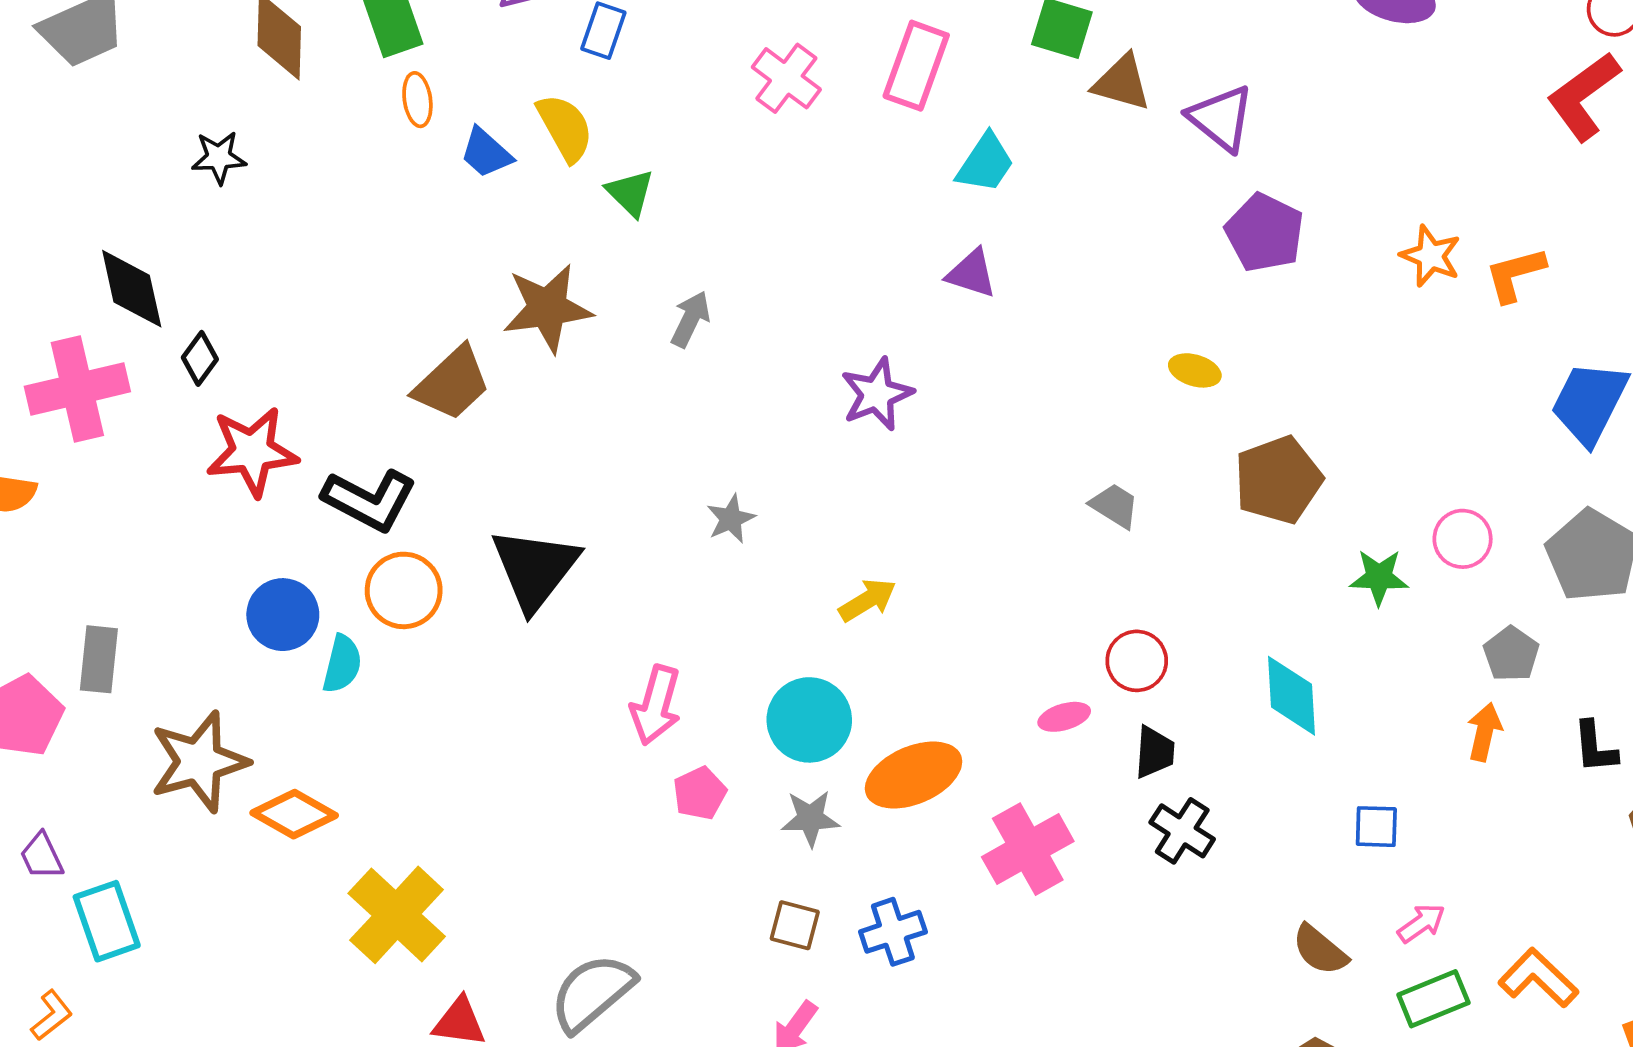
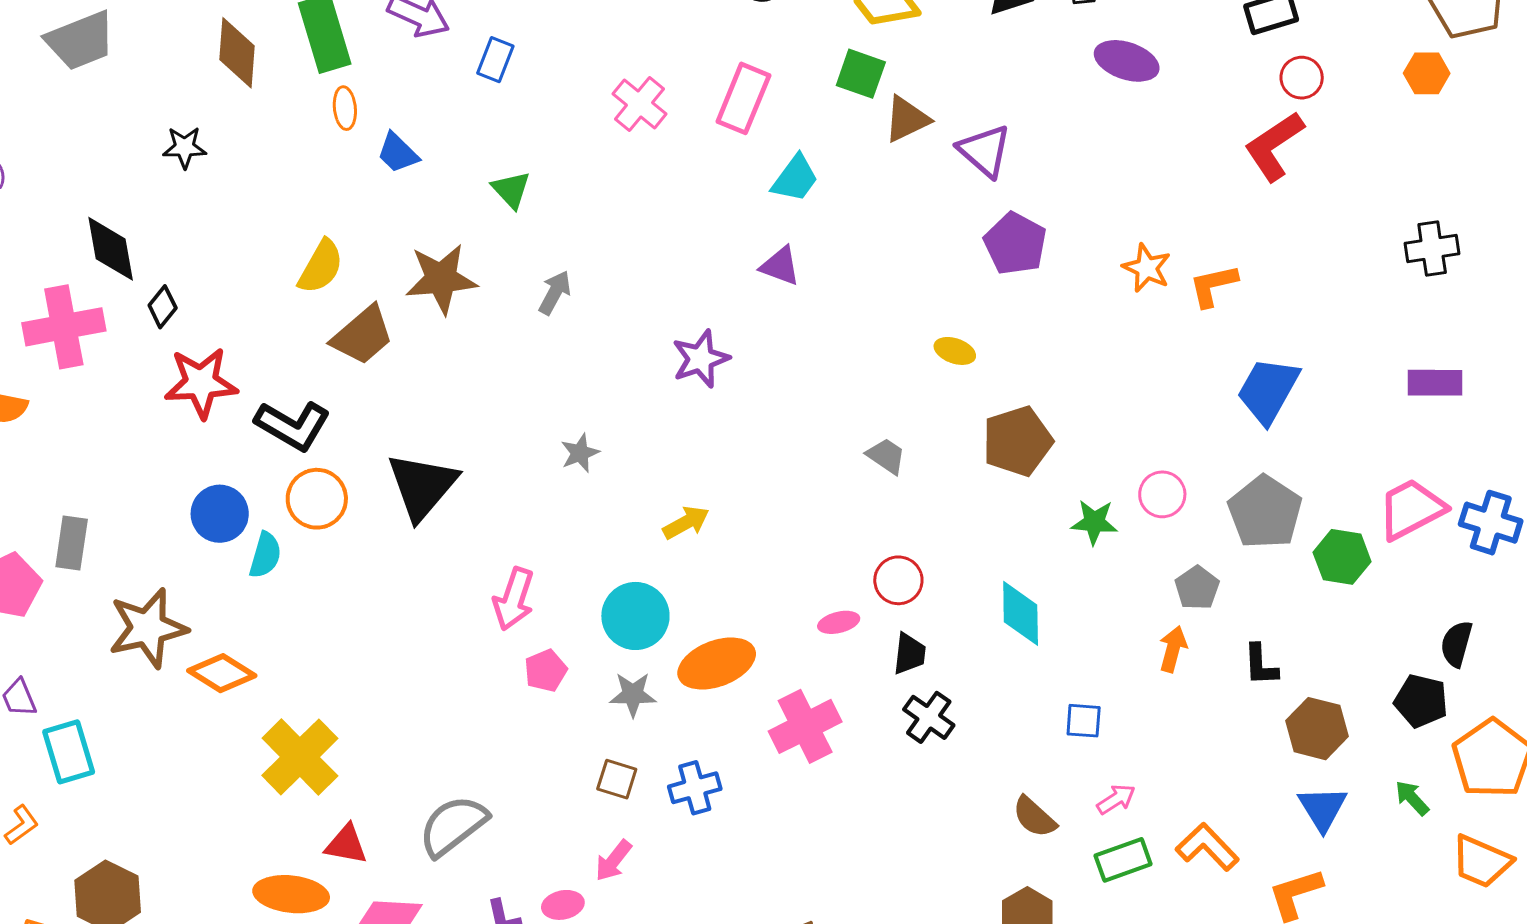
brown triangle: (1122, 83) -> (907, 119), turned -44
yellow semicircle: (565, 128) -> (321, 267), moved, turned 56

